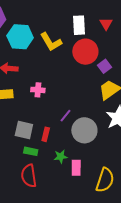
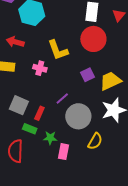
yellow L-shape: (51, 42) -> (58, 50), moved
purple square: (104, 66) -> (88, 75), moved
green rectangle: (31, 151) -> (30, 129), moved
yellow semicircle: (105, 180) -> (95, 141), moved, size x0.7

